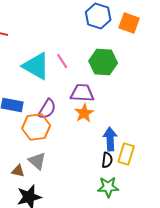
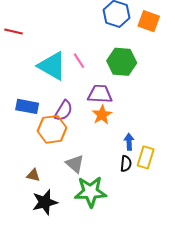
blue arrow: (110, 139) -> (129, 142), size x0.7
gray triangle: (37, 161) -> (75, 164), moved
green star: (108, 187) -> (91, 192), moved, size x1.4

